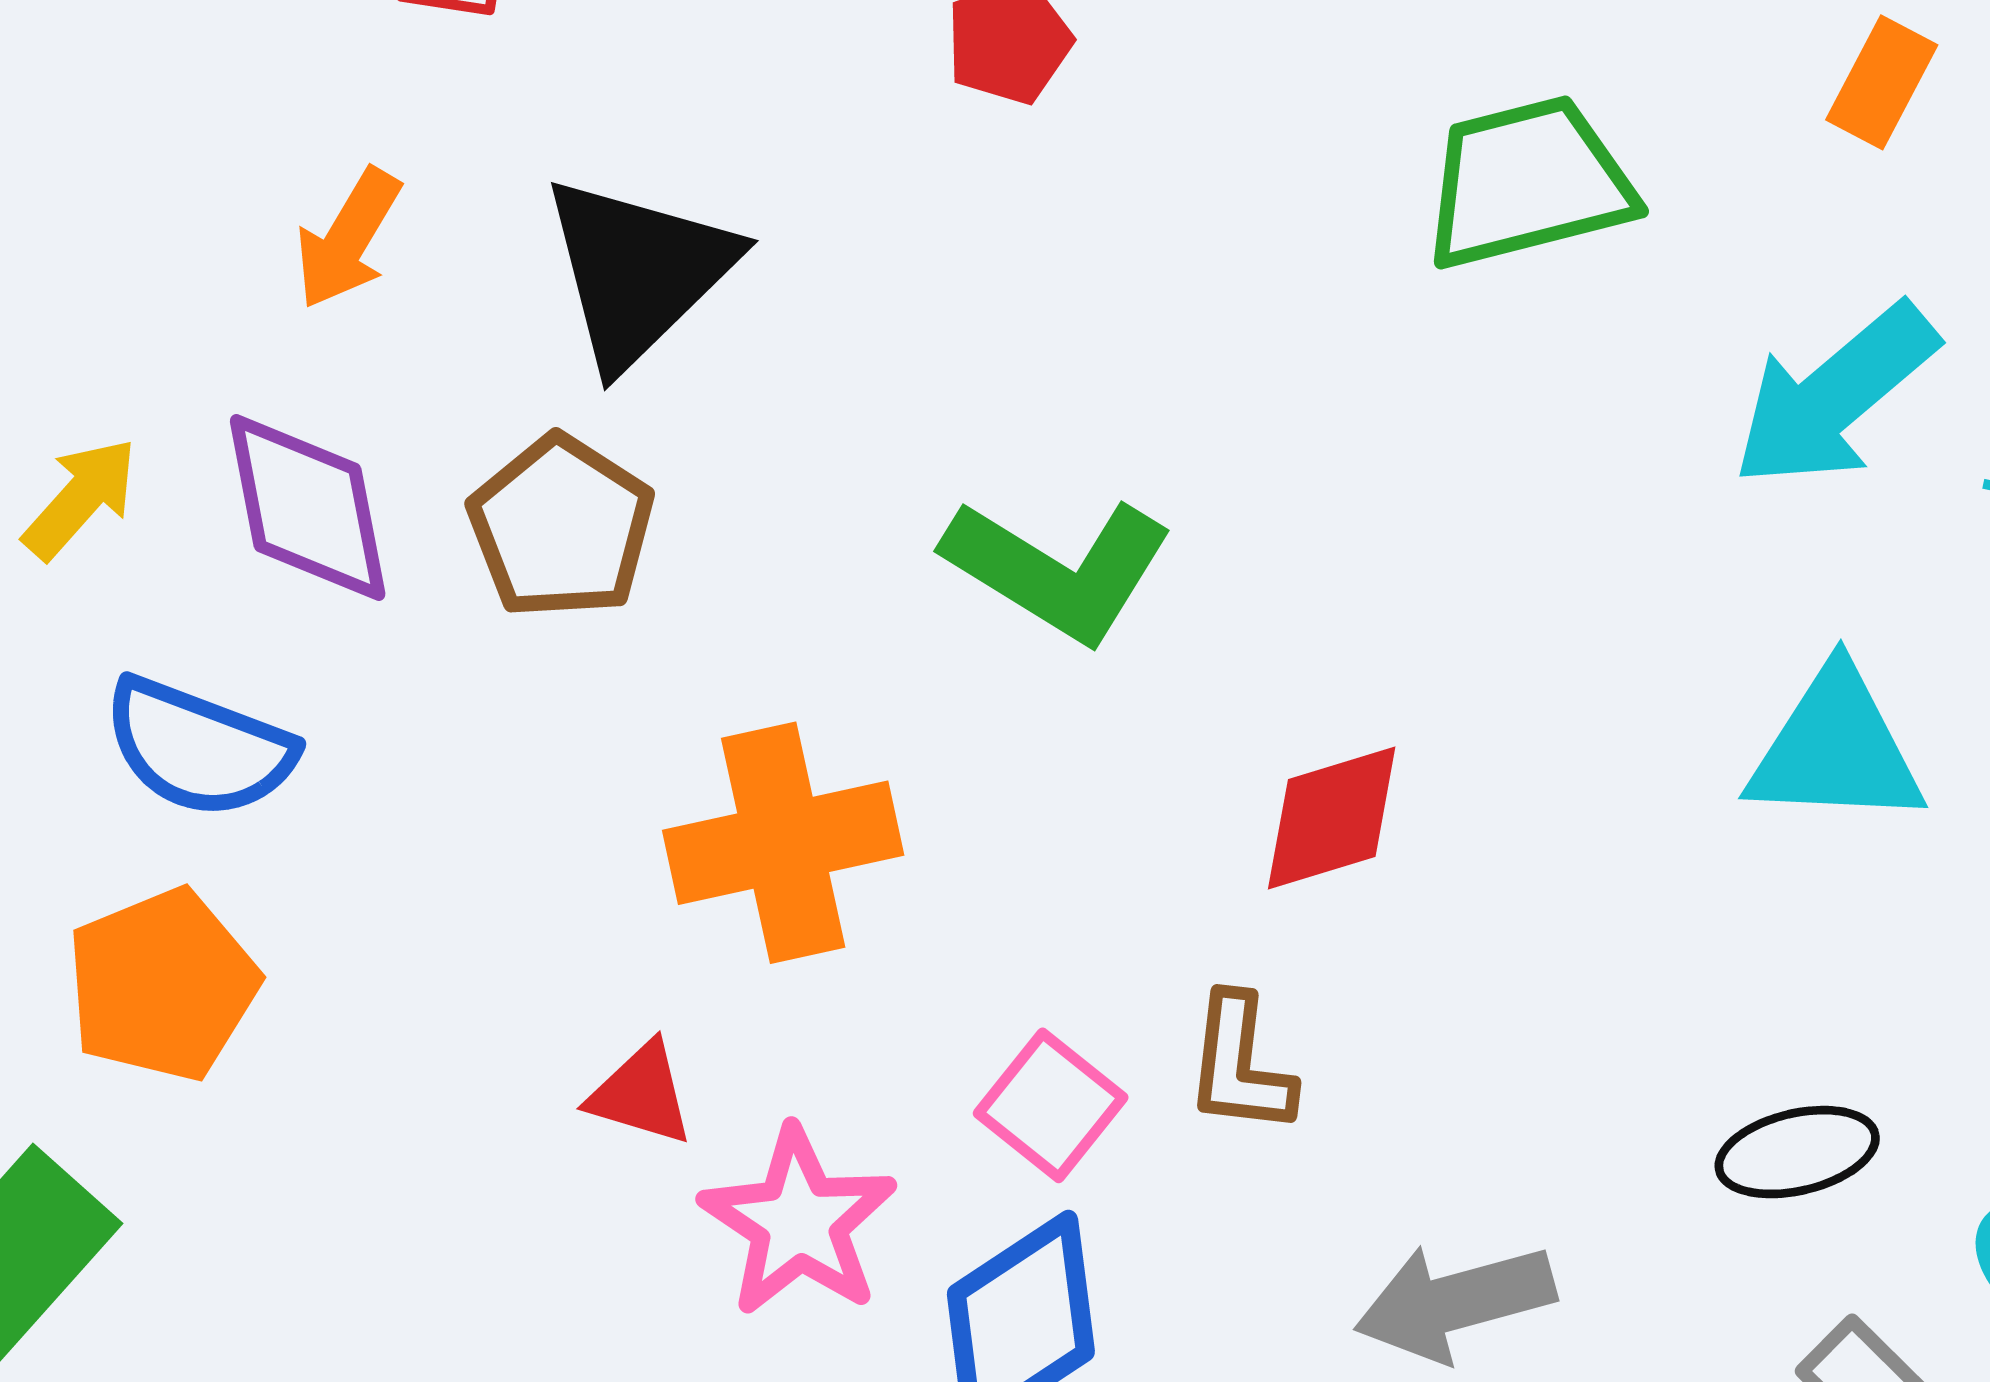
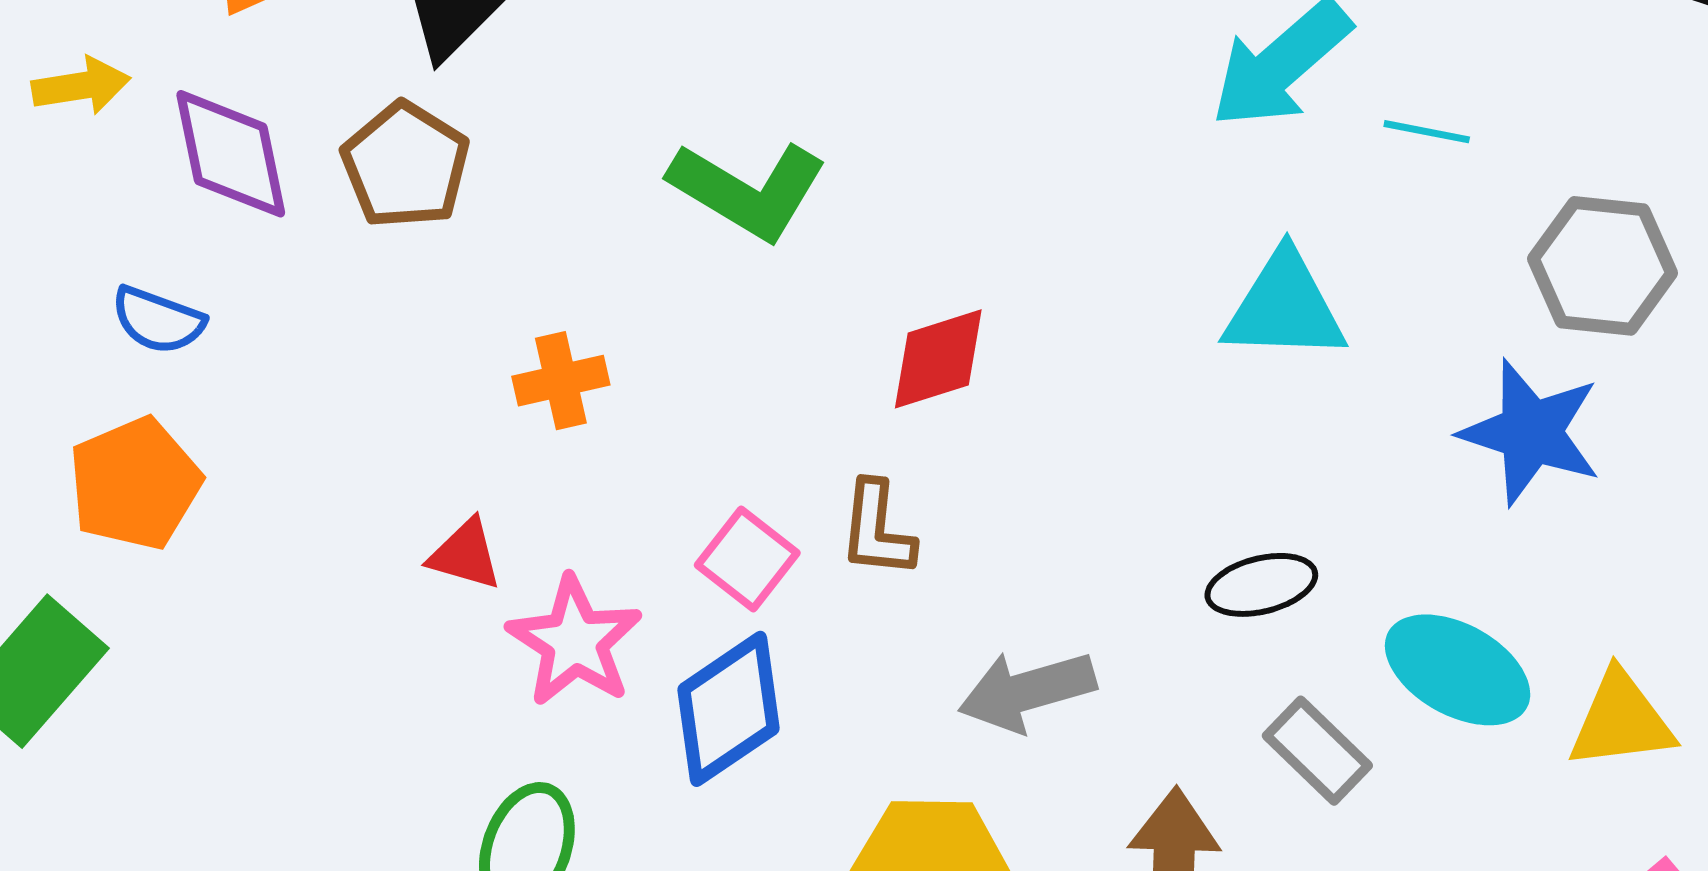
yellow arrow: (80, 498) -> (81, 86), moved, turned 40
blue semicircle: (199, 748) -> (158, 320), size x0.7
orange cross: (783, 843) -> (561, 381), size x0.6

